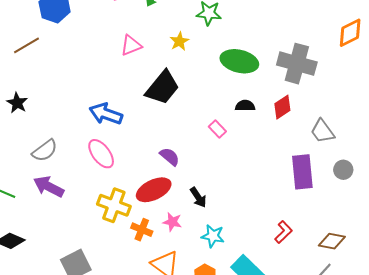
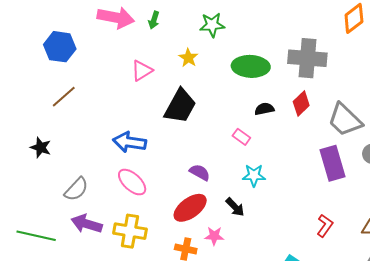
brown line: (27, 45) -> (64, 97), moved
gray trapezoid: (323, 131) -> (345, 120), size x1.4
yellow cross: (114, 205) -> (130, 231), moved
cyan star: (213, 236) -> (254, 175), moved

